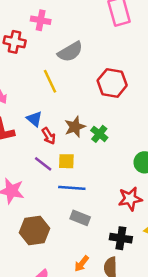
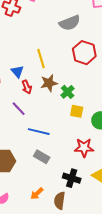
gray semicircle: (70, 52) -> (70, 23), moved
yellow line: (50, 81) -> (41, 59), moved
yellow square: (66, 161) -> (77, 111), moved

